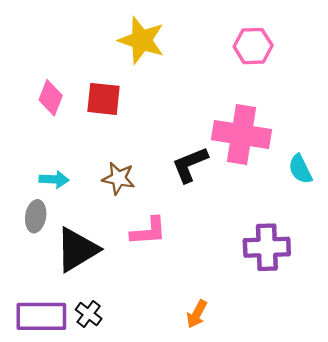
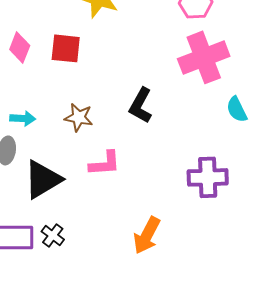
pink cross: (242, 135) -> (204, 57), moved, turned -30
black L-shape: (190, 164) -> (141, 105), turned -39
orange arrow: (197, 314) -> (147, 235), size x1.5

